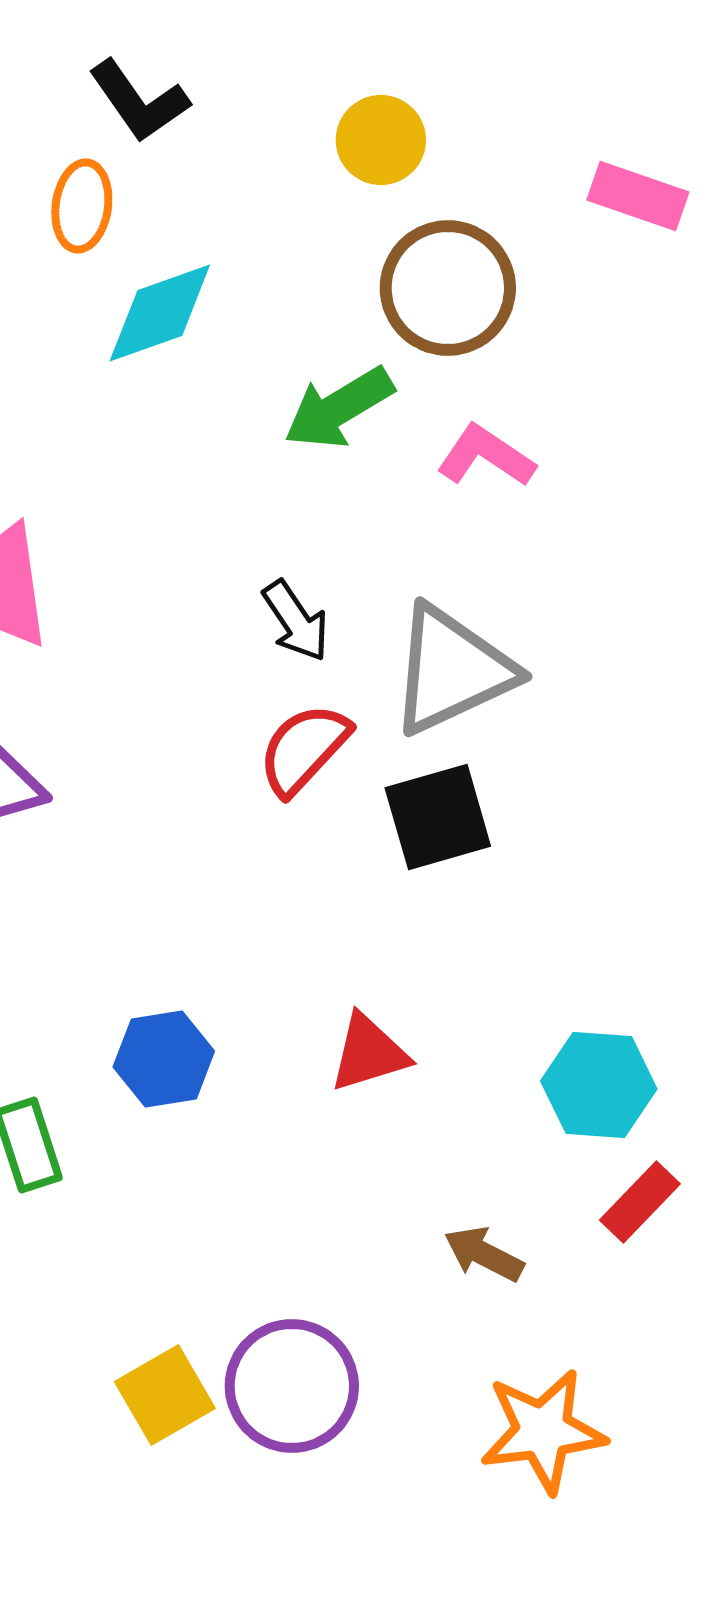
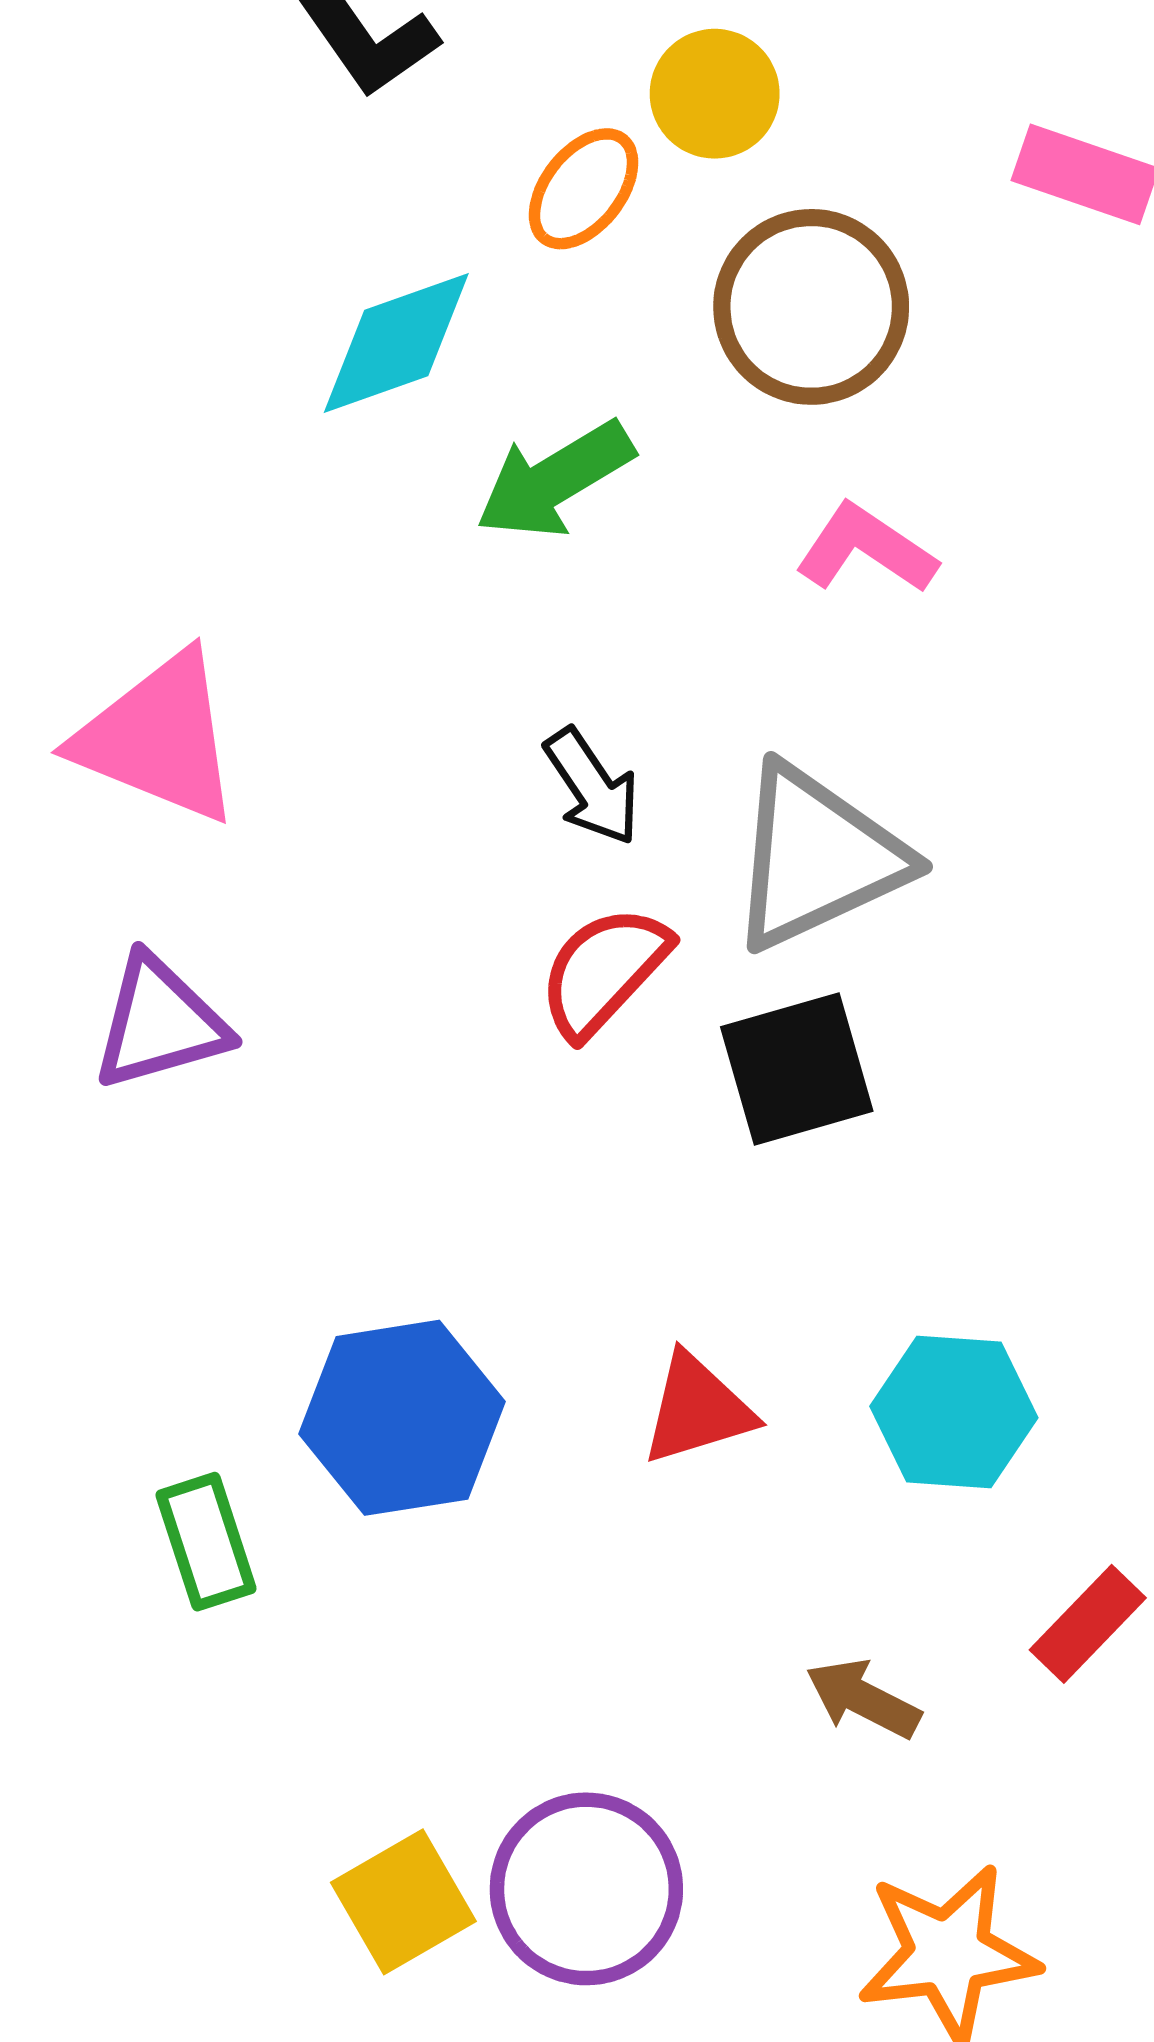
orange ellipse: (82, 206) -> (584, 189), moved, turned 30
green arrow: (339, 408) -> (555, 480), moved
blue hexagon: (164, 1059) -> (402, 1418), size x1.4
cyan hexagon: (599, 1085) -> (954, 1412), moved

